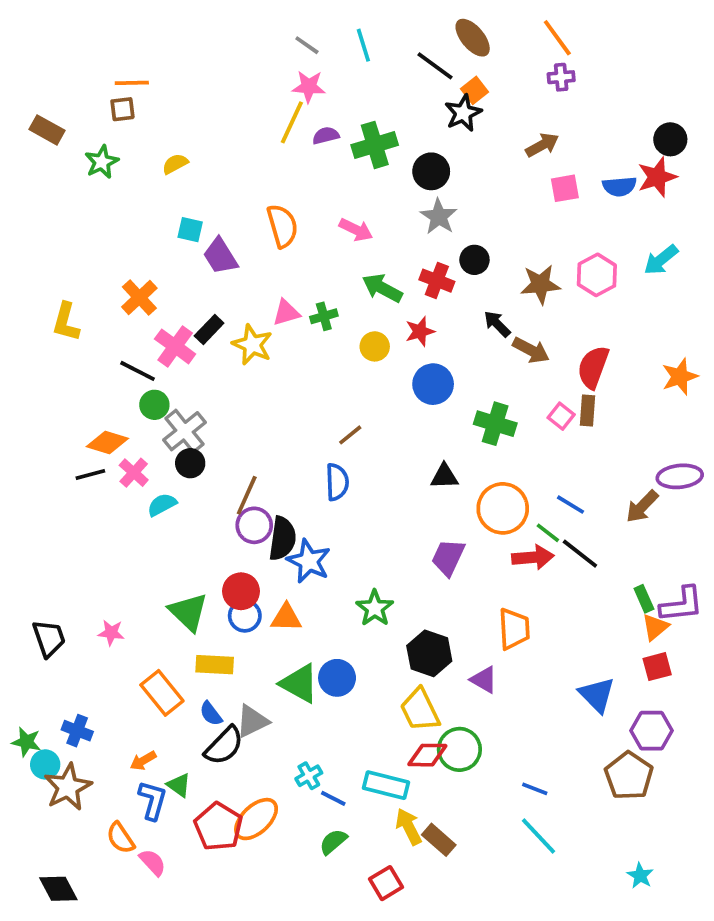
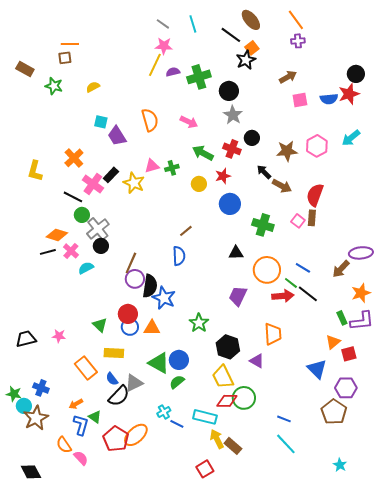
green star: (102, 162) -> (54, 86), turned -30
orange star: (680, 377) -> (361, 293), moved
green triangle: (188, 612) -> (100, 325), size x0.7
orange triangle: (655, 627) -> (333, 342), moved
black trapezoid: (49, 638) -> (26, 339), turned -85
green semicircle: (333, 842) -> (177, 382), moved

